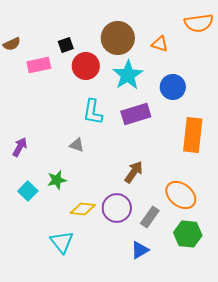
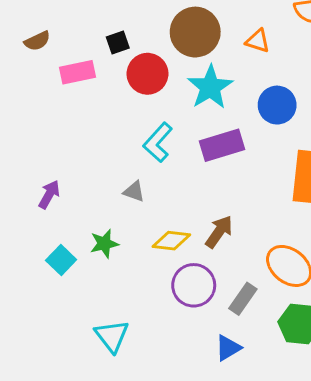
cyan L-shape: (93, 112) -> (158, 142), turned 32
yellow diamond: (83, 209) -> (171, 241), moved

